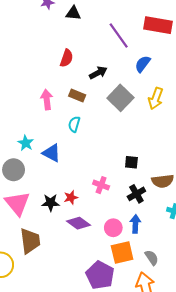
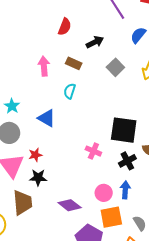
gray square: (120, 98) -> (115, 67), size x0.7
cyan star: (26, 143) -> (12, 106), moved
black square: (131, 162) -> (124, 130), size x2.0
red star: (71, 197) -> (35, 155), moved
black star: (51, 203) -> (38, 177), moved
purple diamond: (79, 223) -> (70, 205), moved

